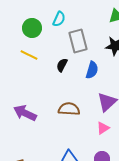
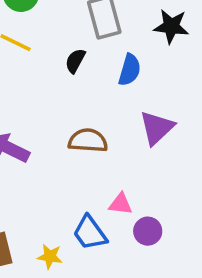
pink triangle: (103, 128) -> (121, 204), moved, turned 40

